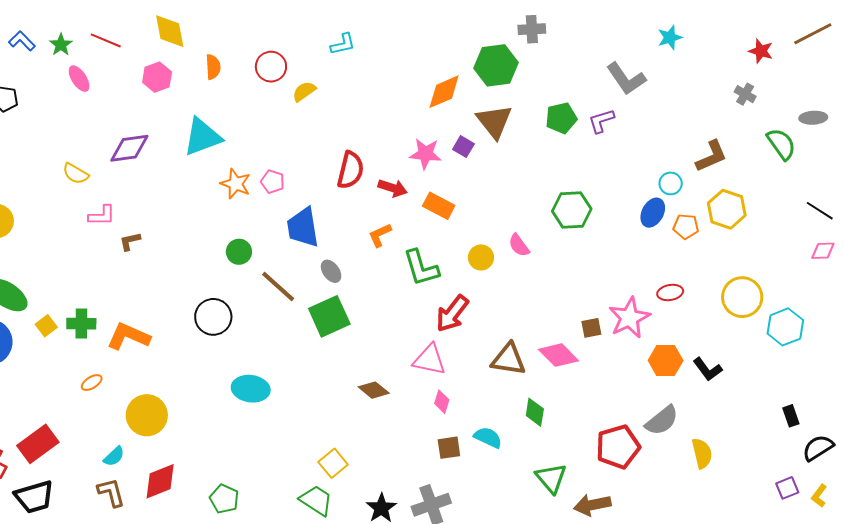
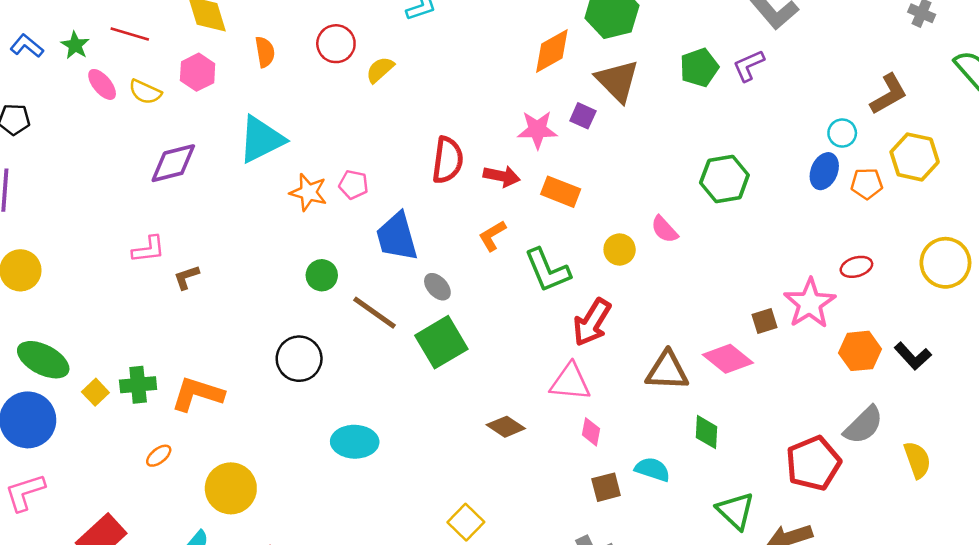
yellow semicircle: (76, 174) -> (145, 92), moved

